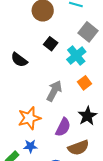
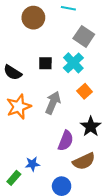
black square: (51, 44) -> (45, 63), moved, turned -32
orange star: (29, 118) -> (19, 107), moved

